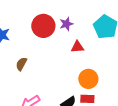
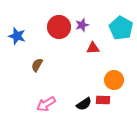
orange circle: (88, 79) -> (114, 80), moved

